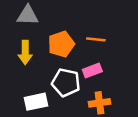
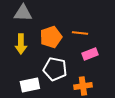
pink rectangle: (92, 70) -> (90, 54), moved

